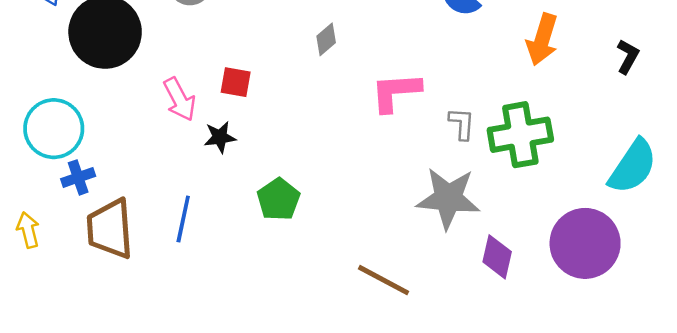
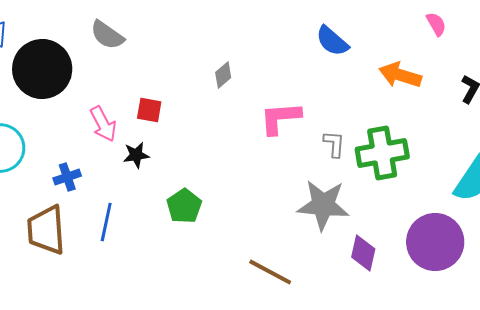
orange arrow: (542, 39) -> (400, 75), turned 90
blue cross: (78, 177) -> (67, 177), moved

